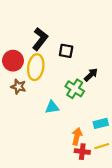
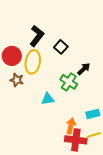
black square: (66, 51) -> (61, 47), turned 32
red cross: (82, 152) -> (76, 140), size x1.5

